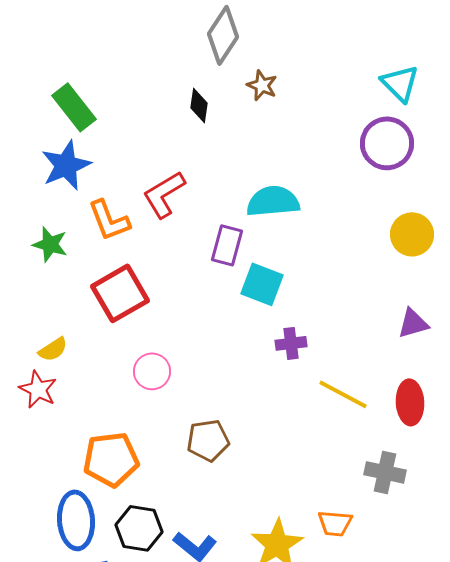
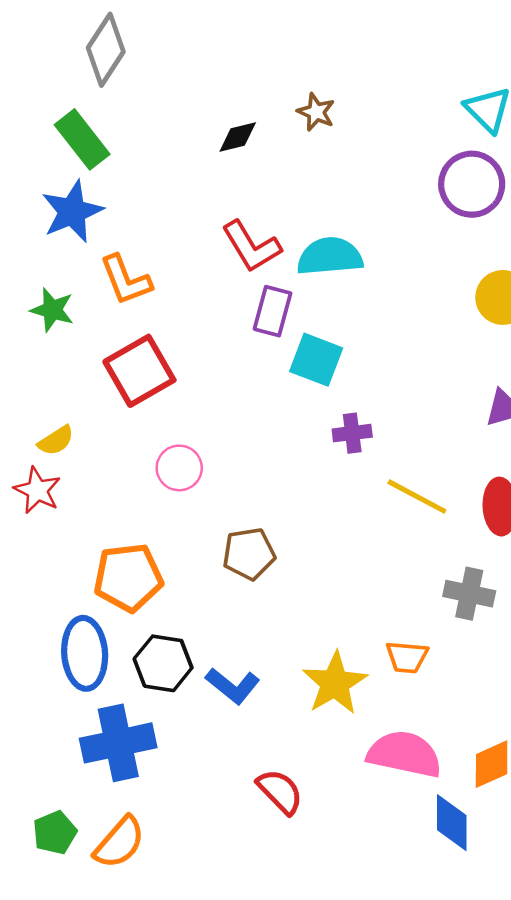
gray diamond: (223, 35) -> (106, 50), moved
black diamond: (199, 105) -> (238, 137), turned 68
red L-shape: (164, 194) -> (251, 246), moved, turned -90

